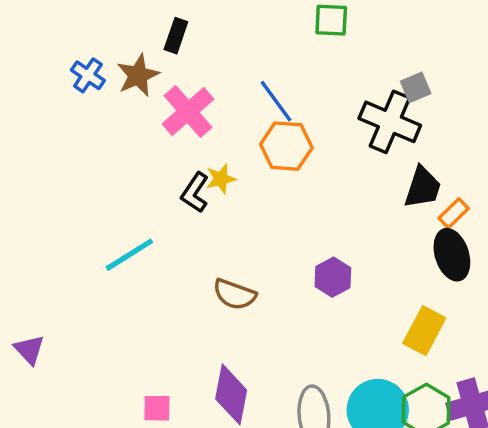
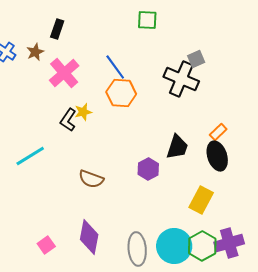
brown star: (138, 75) -> (35, 52), size x0.7
black trapezoid: (423, 187) -> (177, 147), moved
pink square: (157, 408) -> (46, 245), turned -36

